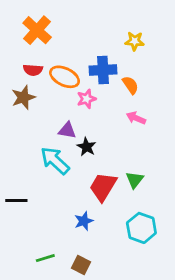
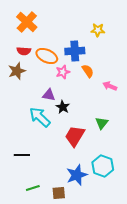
orange semicircle: (130, 85) -> (88, 71), moved
pink arrow: (136, 118) -> (110, 86), moved
green triangle: (135, 180) -> (102, 123), moved
black line: (16, 200) -> (22, 155), moved
blue star: (84, 221) -> (77, 175), moved, size x1.5
brown square: (81, 265) -> (59, 193), turned -32

